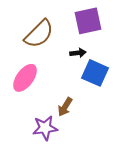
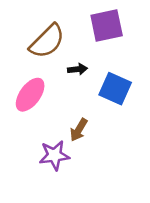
black arrow: (78, 53) -> (77, 69), moved

